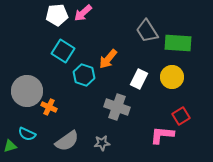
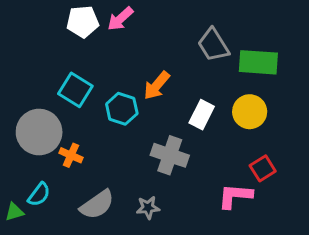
cyan square: (63, 51) -> (75, 90), moved
cyan semicircle: (27, 134) -> (39, 194), turned -78

